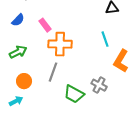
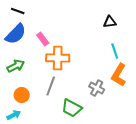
blue semicircle: (18, 20) -> (16, 34), size x1.6
cyan line: (105, 39) -> (115, 51), moved
gray cross: (99, 85) -> (97, 88), moved

